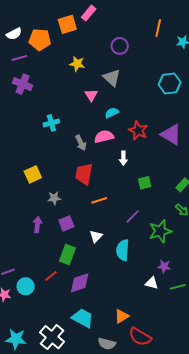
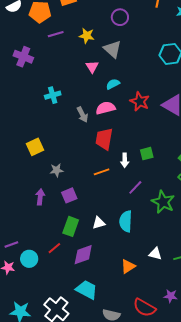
purple line: (19, 58) -> (56, 34), moved
yellow star: (77, 64) -> (87, 36), moved
white arrow: (123, 158) -> (125, 160), moved
red trapezoid: (84, 174) -> (104, 139), moved
green star: (160, 231) -> (163, 202), turned -30
white triangle: (96, 236) -> (99, 223), moved, turned 32
purple star: (164, 266) -> (171, 296), moved
orange triangle: (122, 316) -> (128, 266), moved

